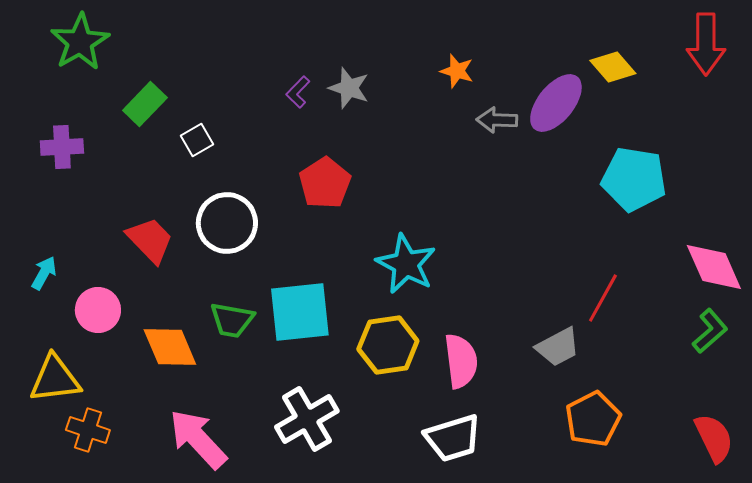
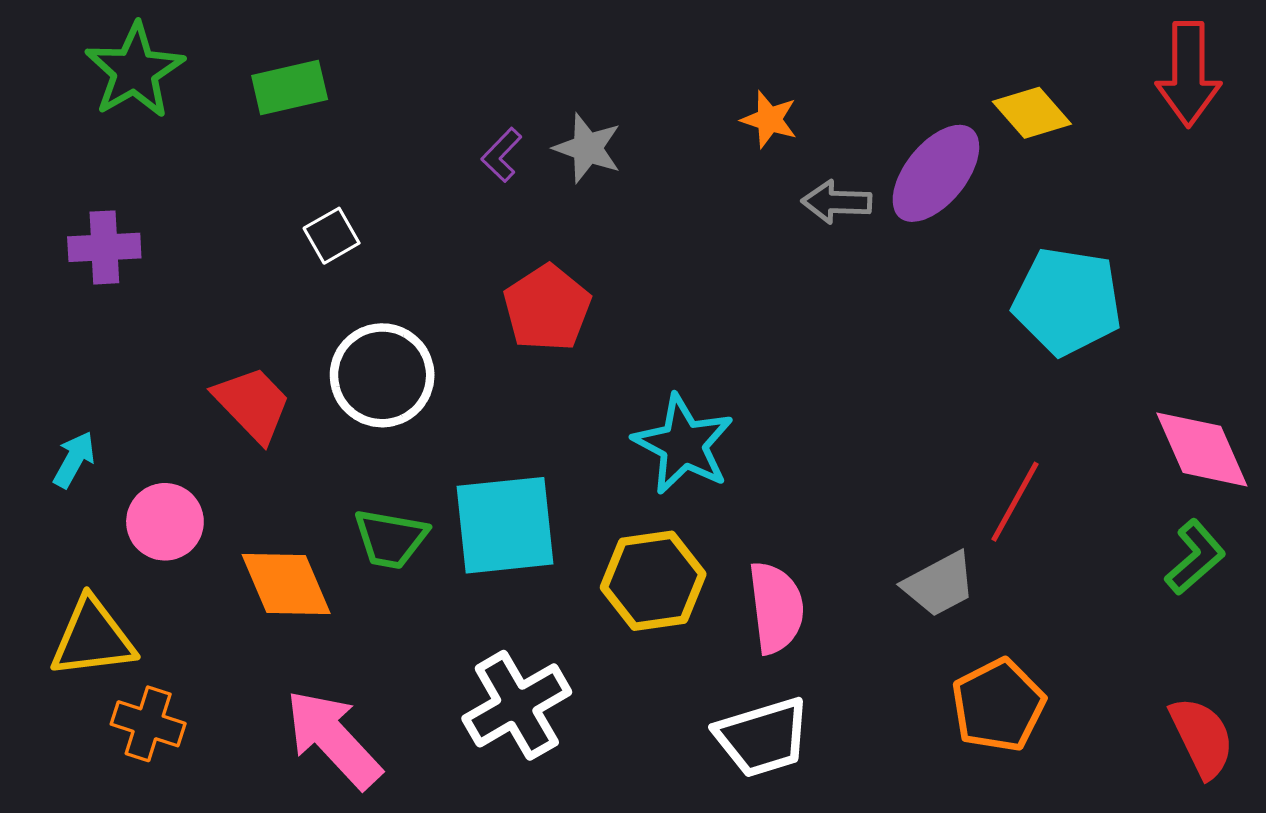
green rectangle: (145, 104) -> (290, 88), moved, turned 33

